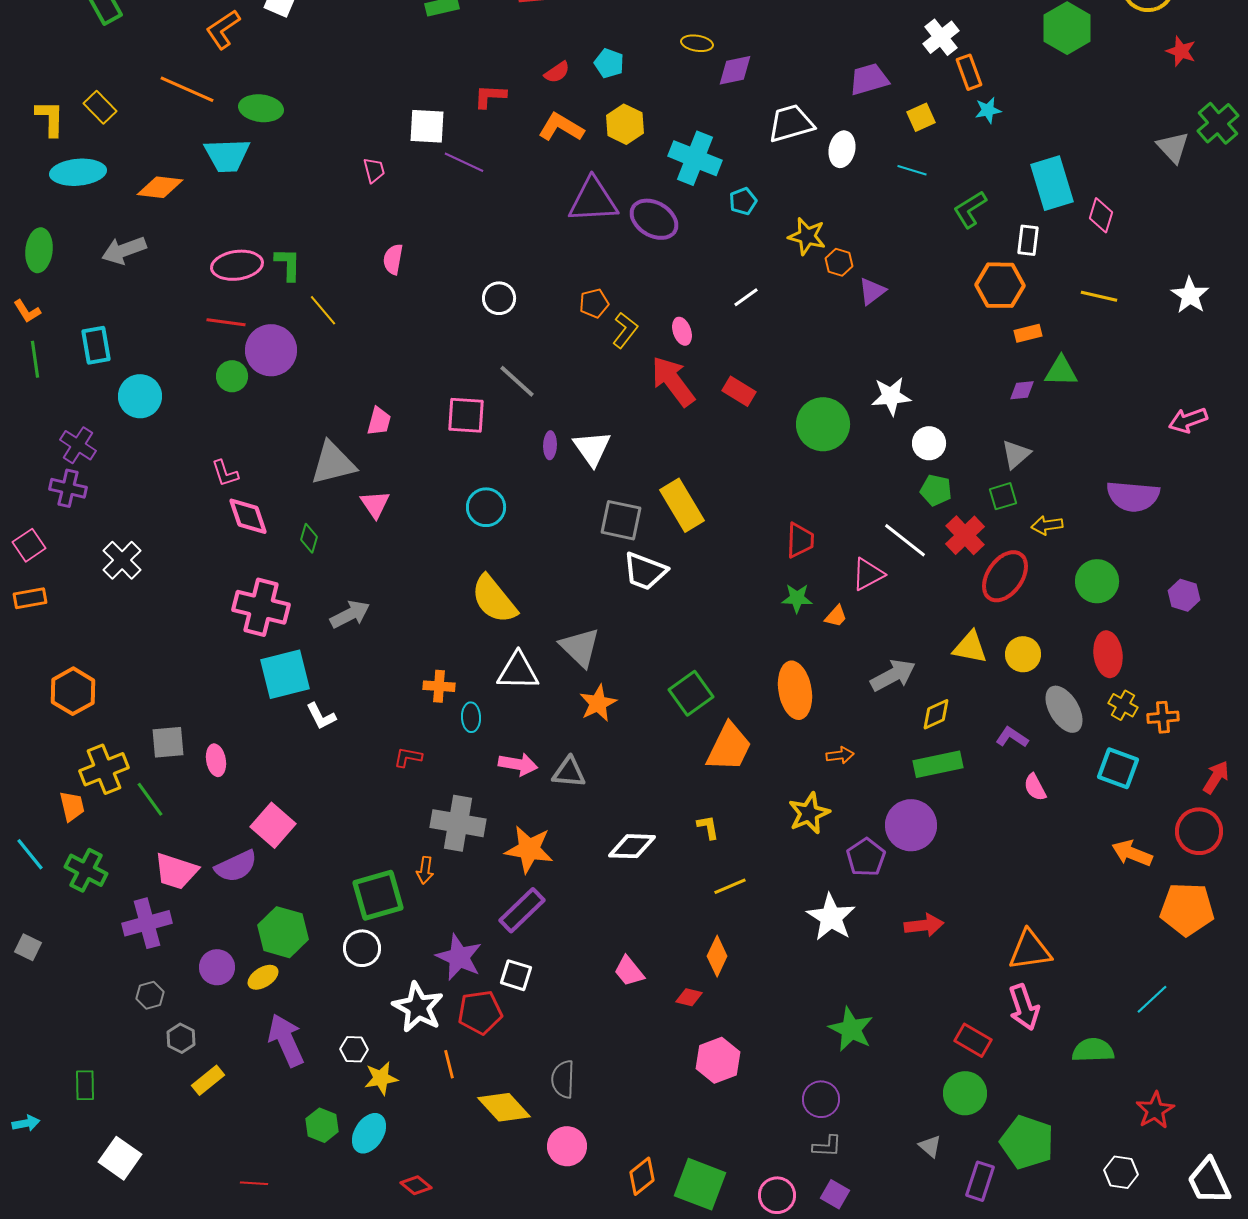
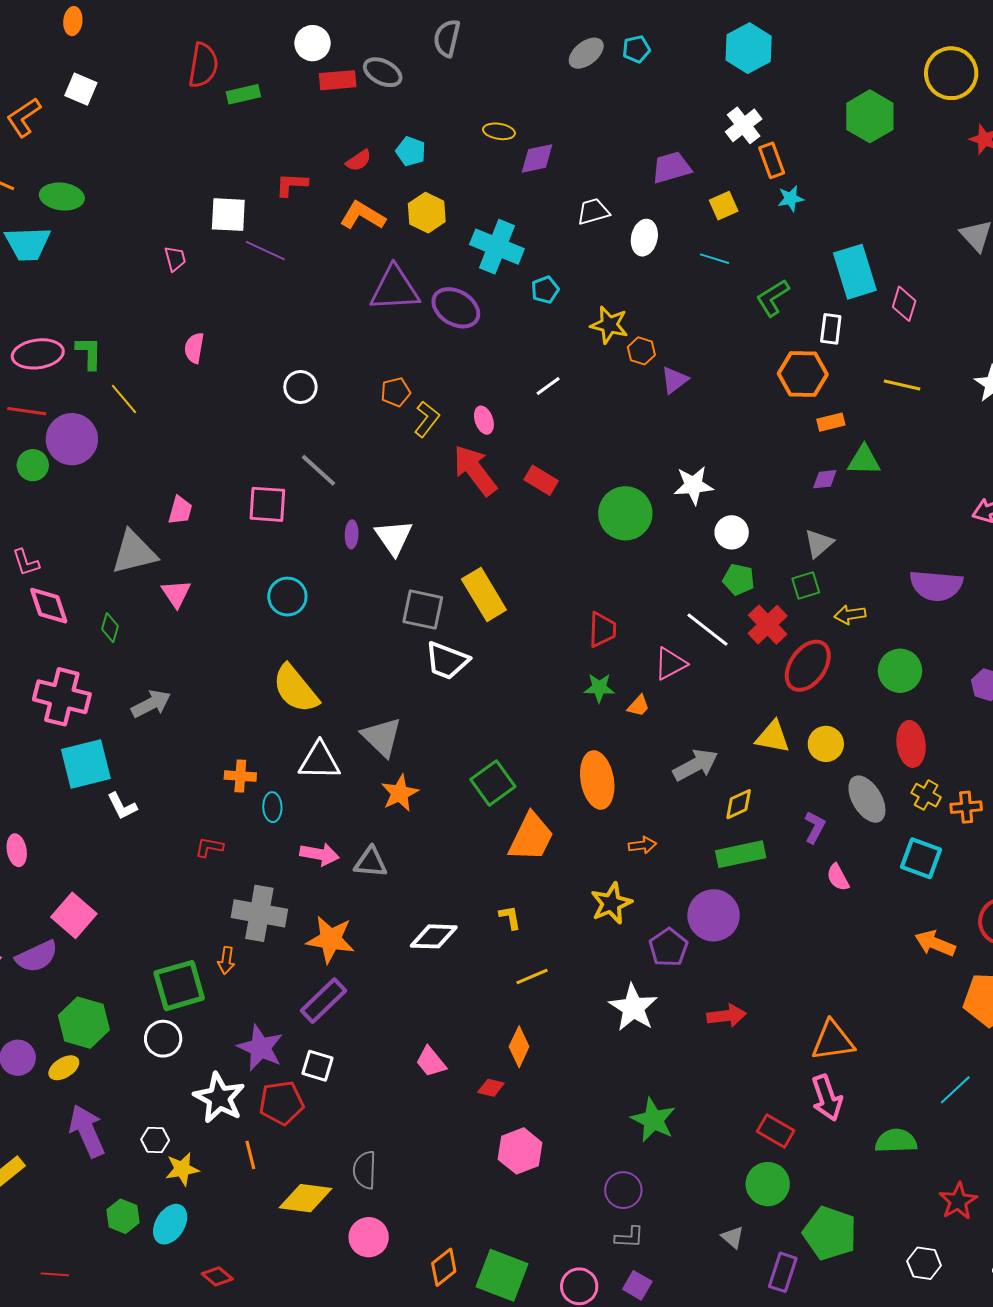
white trapezoid: (791, 123) -> (593, 212), size x0.7
purple L-shape: (1012, 737) -> (815, 827), turned 84
yellow diamond: (504, 1107) -> (305, 1198), turned -40

